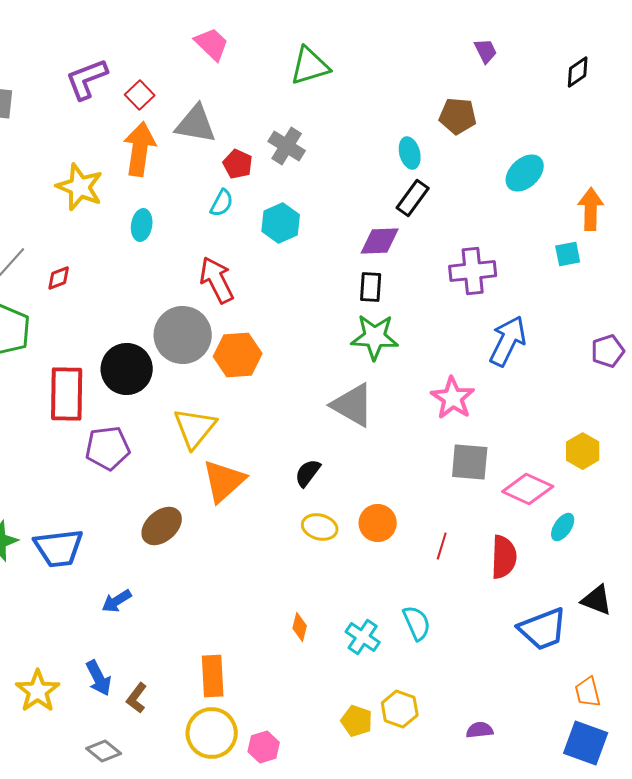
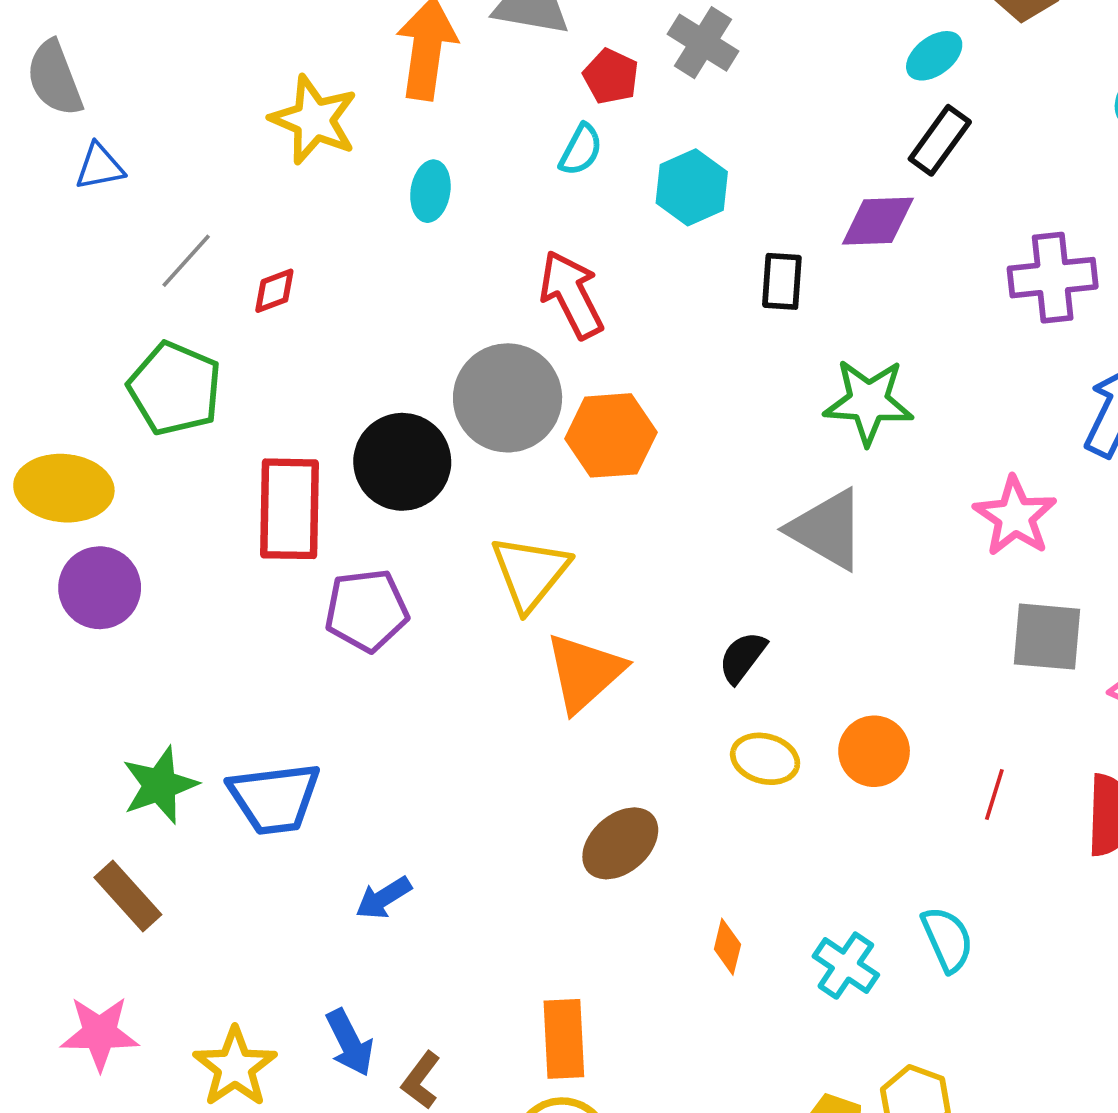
cyan ellipse: (410, 153) -> (934, 56), turned 68
black rectangle: (371, 287) -> (782, 281), moved
brown ellipse: (162, 526) -> (620, 843), moved

